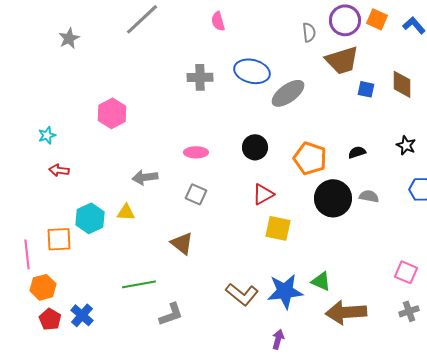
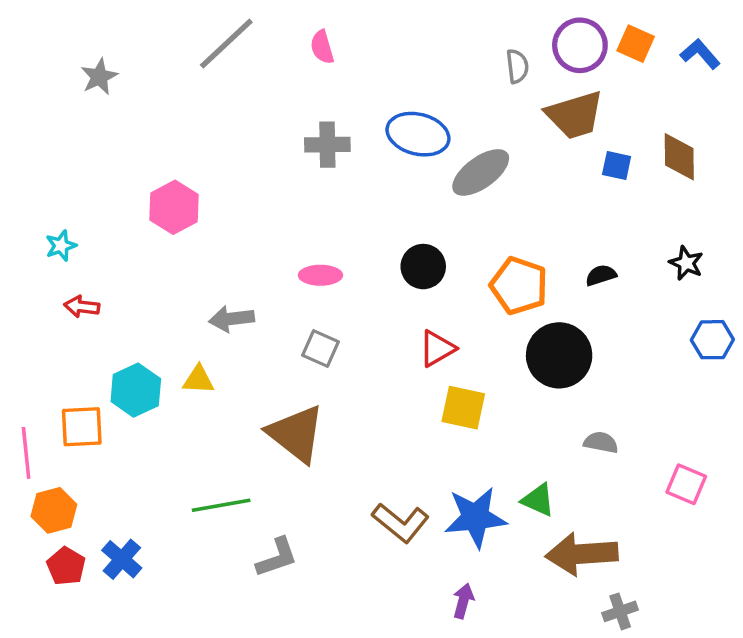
pink semicircle: (218, 21) -> (322, 47), moved
gray semicircle: (369, 196) -> (601, 442), moved
brown triangle: (182, 243) -> (296, 434), size x1.5
gray cross: (409, 311) -> (620, 611), moved

